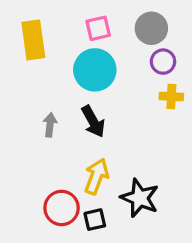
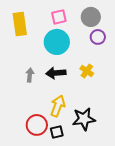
yellow cross: (171, 96) -> (87, 71), moved, turned 32
black arrow: (93, 121) -> (56, 73), turned 114
black star: (140, 198) -> (84, 119), turned -30

